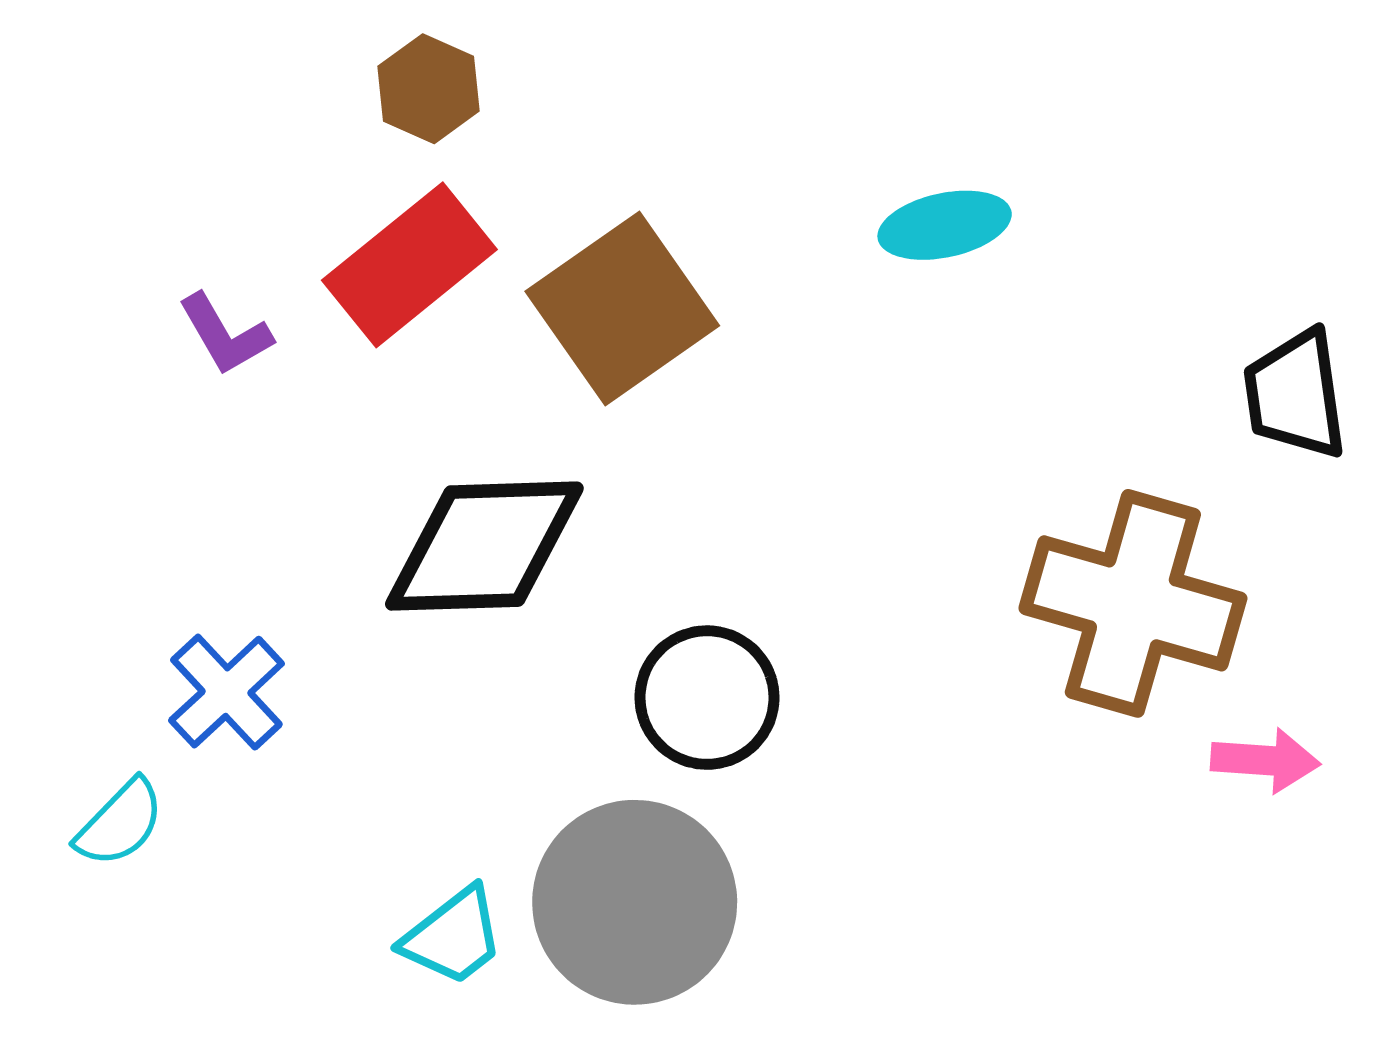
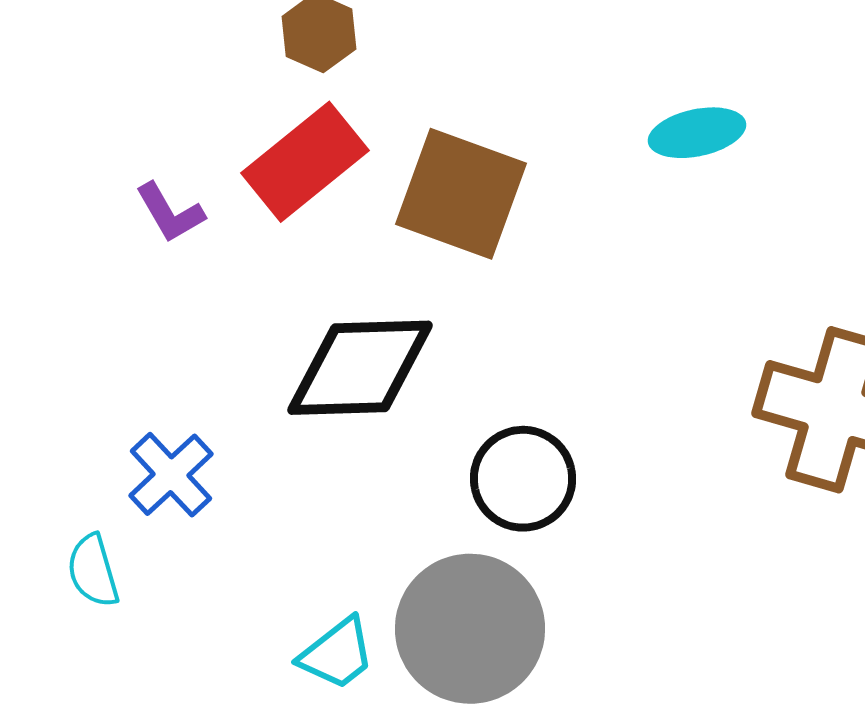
brown square: (622, 309) -> (461, 194), turned -35
cyan semicircle: (120, 823) -> (93, 571), turned 120

